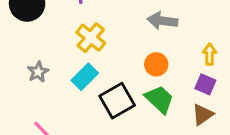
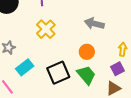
cyan rectangle: (85, 77) -> (25, 67), moved
purple square: (205, 84) -> (118, 69), turned 32

